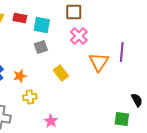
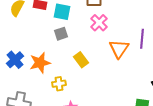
orange star: (20, 76) -> (40, 63), size x1.5
yellow cross: (30, 97) -> (59, 84), moved

